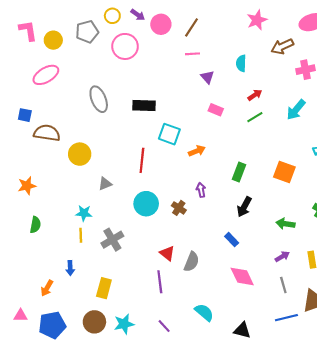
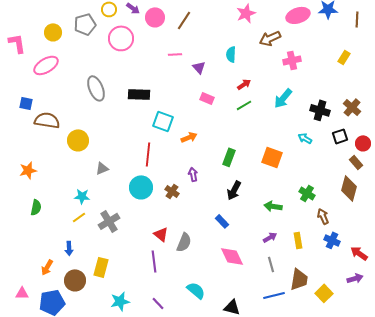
pink L-shape: (28, 31) -> (17, 43), moved
pink line: (193, 54) -> (175, 54), moved
red line: (142, 160) -> (148, 154), moved
yellow line: (81, 235) -> (79, 217), turned 56
brown circle: (94, 322) -> (75, 280), moved

